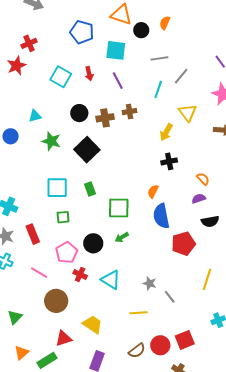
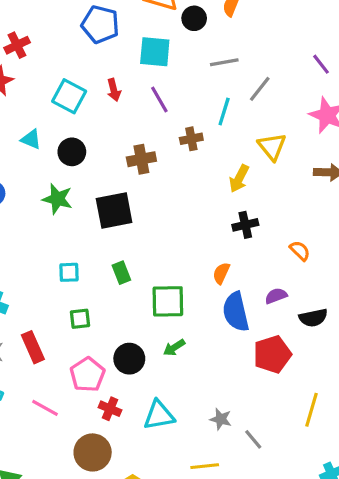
brown cross: (130, 112) -> (191, 139), moved
black circle: (79, 113) -> (72, 152), moved
cyan triangle: (35, 116) -> (31, 139), moved, turned 40
black square: (87, 150) -> (114, 211), turned 35
cyan square: (57, 188) -> (69, 272), size x0.6
purple semicircle: (199, 199) -> (276, 296), moved
cyan triangle: (111, 280) -> (159, 415), turned -40
brown circle: (56, 301) -> (93, 452), moved

